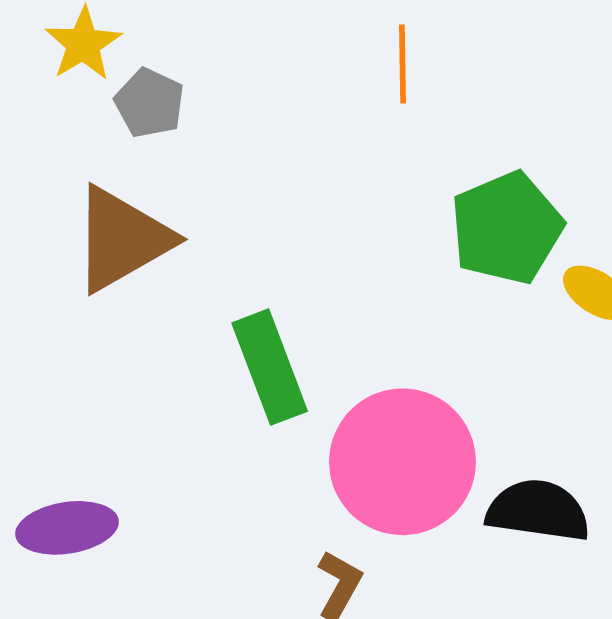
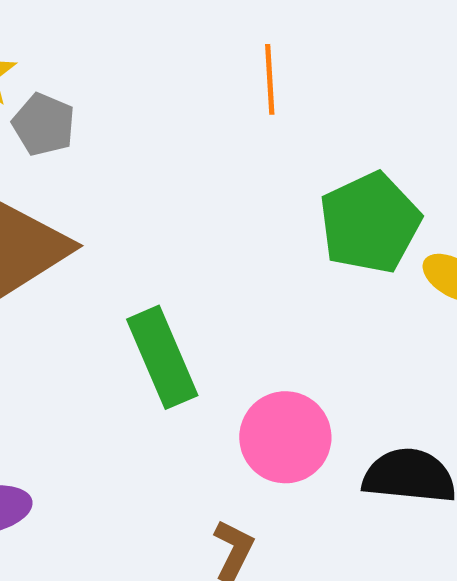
pink circle: (402, 462) -> (285, 437), size x0.7

